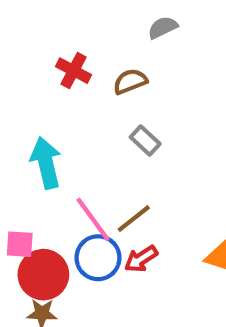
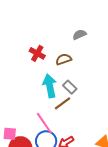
cyan arrow: (46, 163) -> (50, 86), moved
brown line: (134, 219) -> (62, 103), moved

